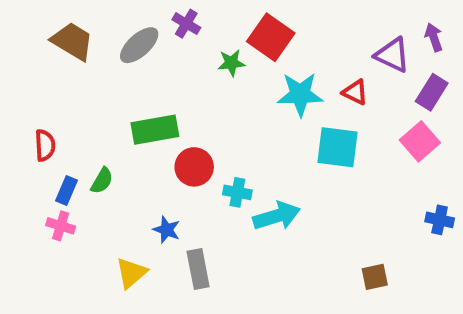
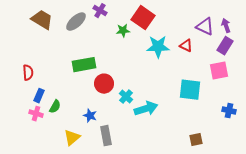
purple arrow: (434, 37) -> (226, 26), moved
pink square: (420, 141) -> (219, 71), turned 30
cyan square: (337, 147) -> (190, 90), moved
green semicircle: (102, 181) -> (55, 107), moved
cyan cross: (237, 192) -> (126, 97), turned 32

